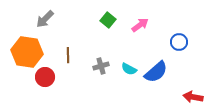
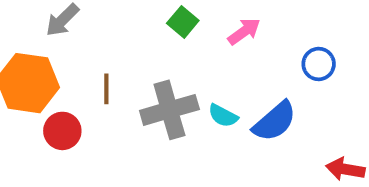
gray cross: (101, 66) -> (169, 110), size x1.8

